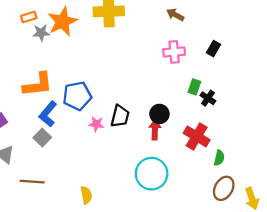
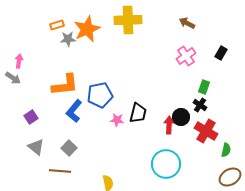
pink cross: (174, 52) -> (186, 56), turned -30
black cross: (208, 98) -> (200, 105), moved
black circle: (159, 114) -> (181, 117), moved
gray square: (42, 138) -> (69, 148), moved
brown ellipse: (224, 188) -> (230, 177), turned 30

